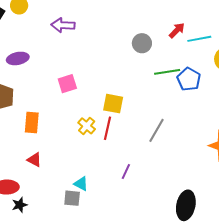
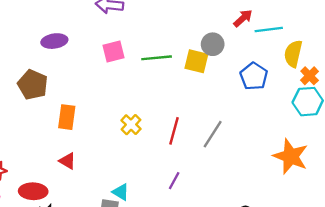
gray circle: (142, 43) -> (213, 44), moved
green line: (167, 72) -> (157, 58), moved
pink square: (67, 84) -> (114, 52), moved
yellow square: (113, 104) -> (196, 61), moved
red line: (108, 128) -> (174, 131), moved

